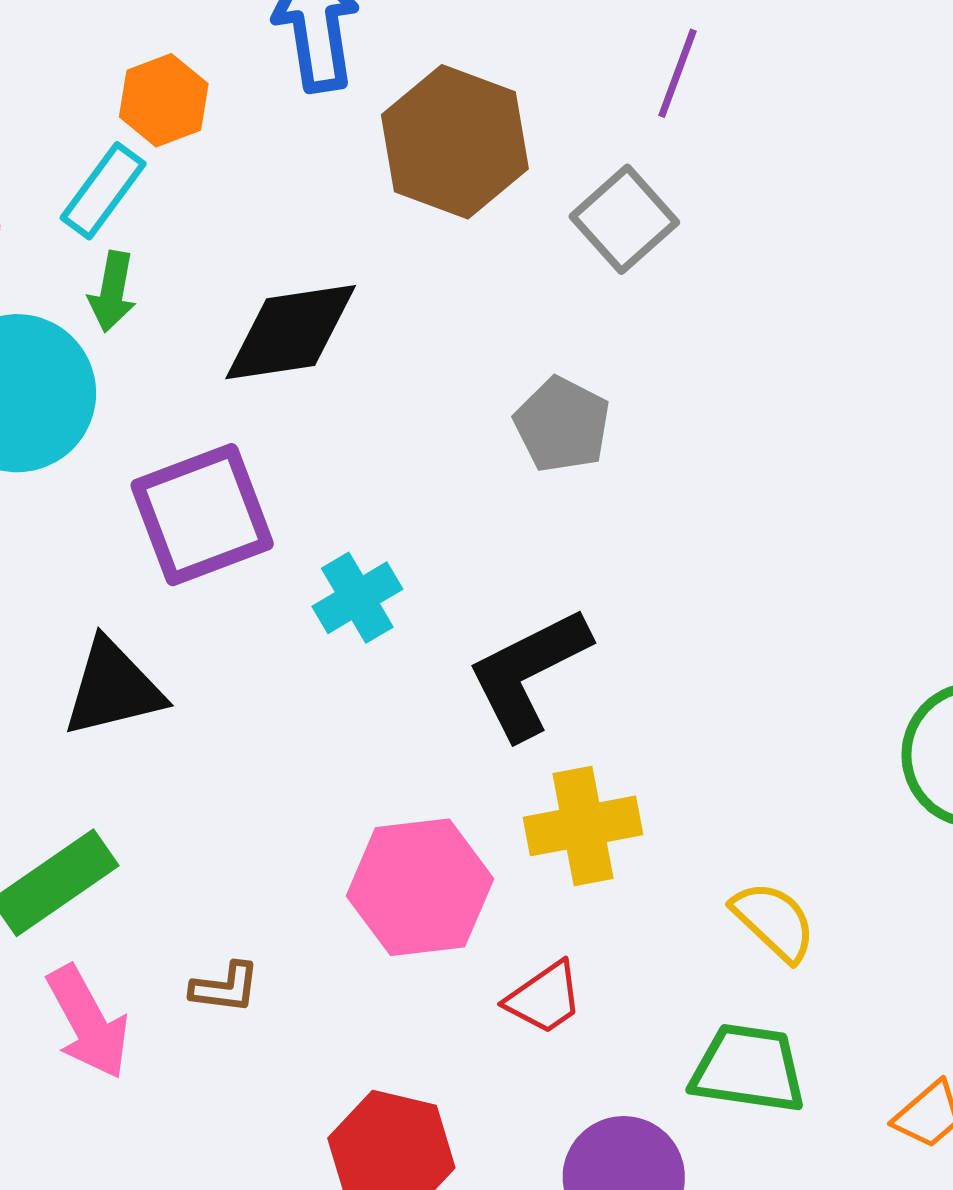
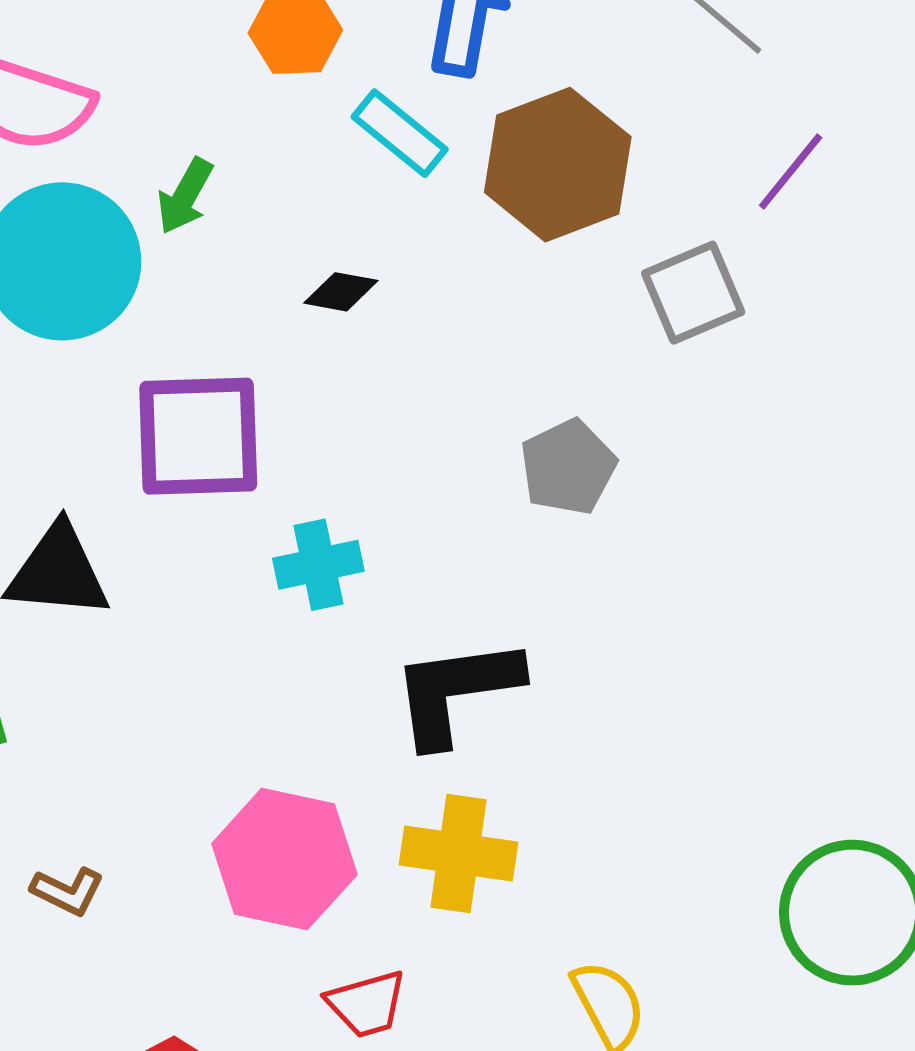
cyan rectangle: (103, 191) -> (400, 133), moved, turned 74
black diamond: (291, 332) -> (341, 292), size x0.5

